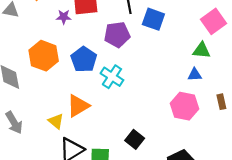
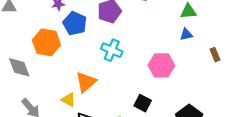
blue pentagon: (84, 59) -> (75, 23), moved
pink hexagon: (184, 106) -> (161, 65), moved

